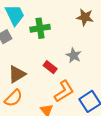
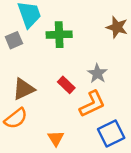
orange L-shape: (64, 91) -> (92, 104), moved

